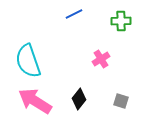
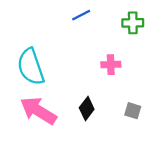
pink cross: (101, 59) -> (111, 65), turned 30

